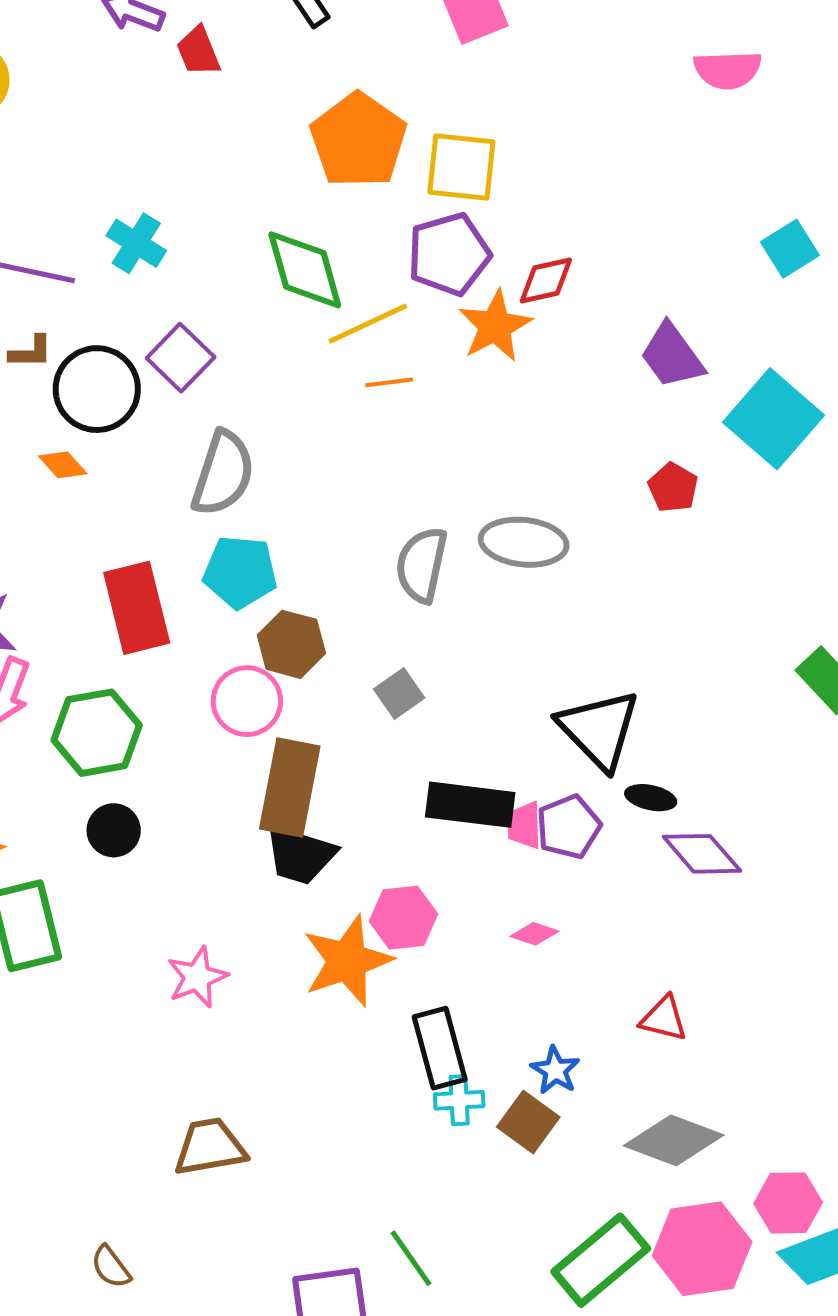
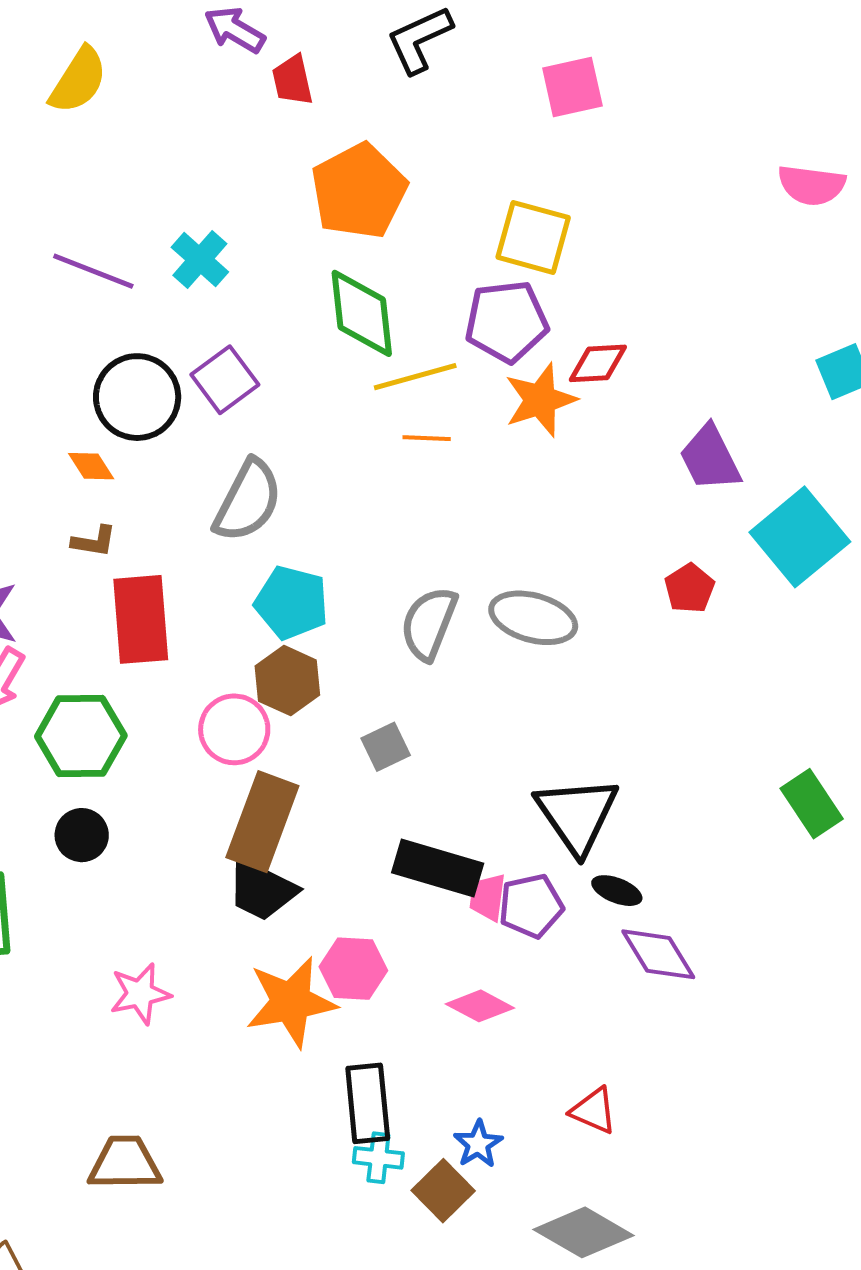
orange pentagon: (358, 140) -> (359, 191), moved
brown L-shape: (31, 352) -> (94, 541), moved
cyan pentagon: (240, 572) -> (292, 603), moved
pink diamond: (534, 934) -> (480, 1006), size x1.4

